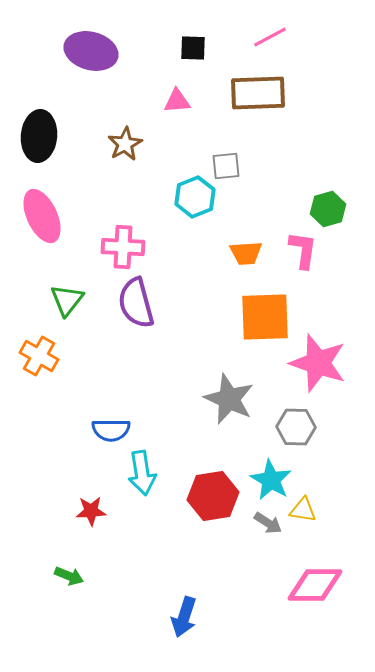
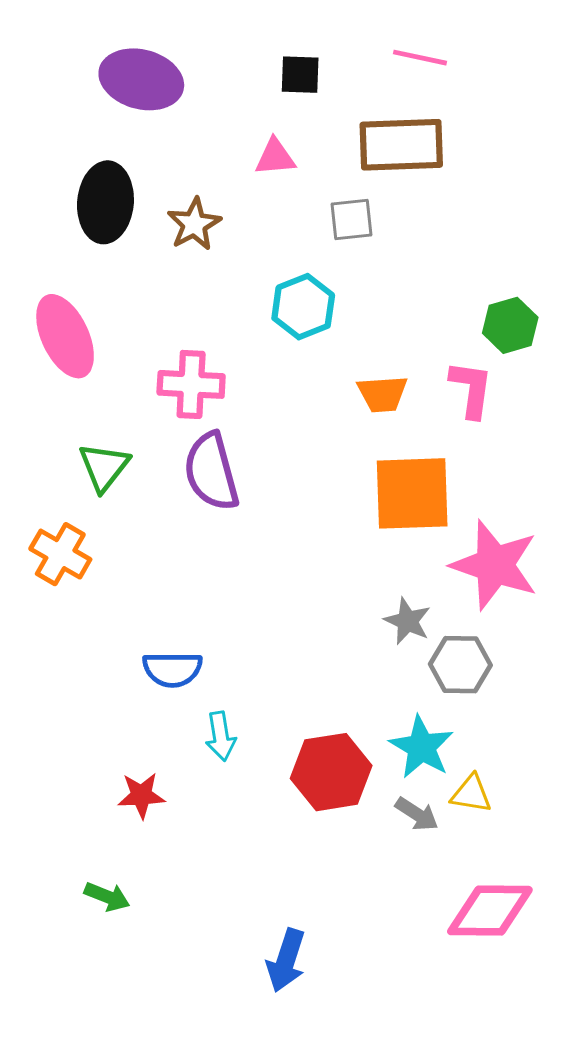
pink line: (270, 37) -> (420, 58), turned 40
black ellipse: (39, 136) -> (105, 202), moved
gray square: (226, 166) -> (351, 219), moved
gray star: (229, 399) -> (407, 621), moved, size x0.6
cyan arrow: (142, 473) -> (221, 736), size x0.7

